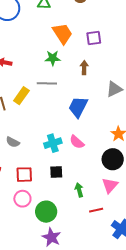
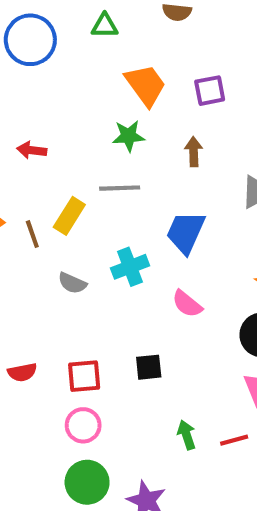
gray semicircle: (13, 142) -> (72, 283), moved
cyan cross: (53, 143) -> (130, 267), moved
green arrow: (79, 190) -> (187, 435), moved
green circle: (46, 212) -> (87, 482), moved

